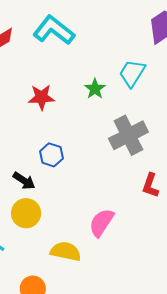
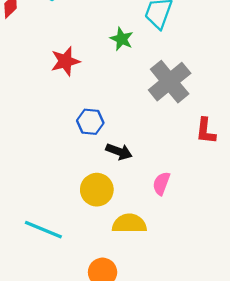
black arrow: (24, 181) -> (119, 152), moved
yellow circle: (26, 213) -> (97, 190), moved
pink semicircle: (101, 223) -> (161, 183), size x0.7

